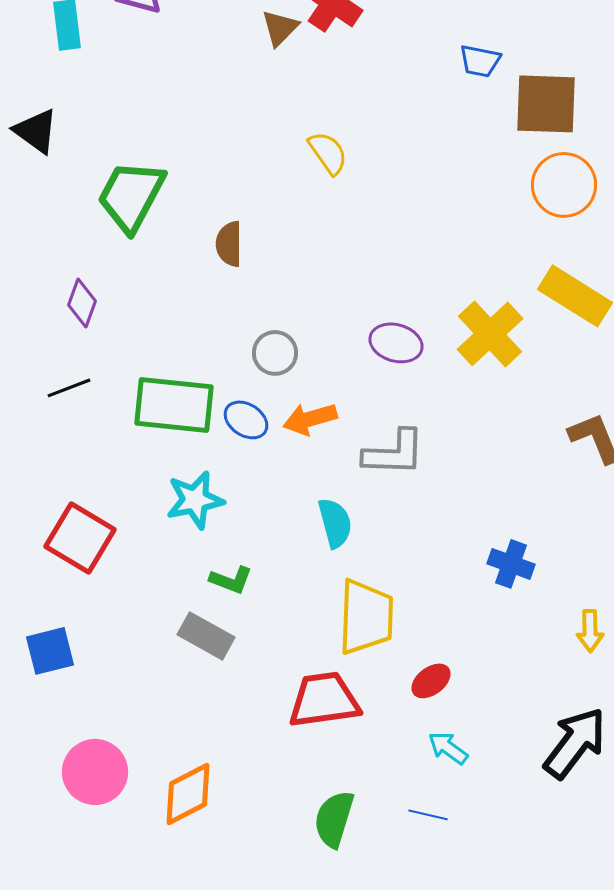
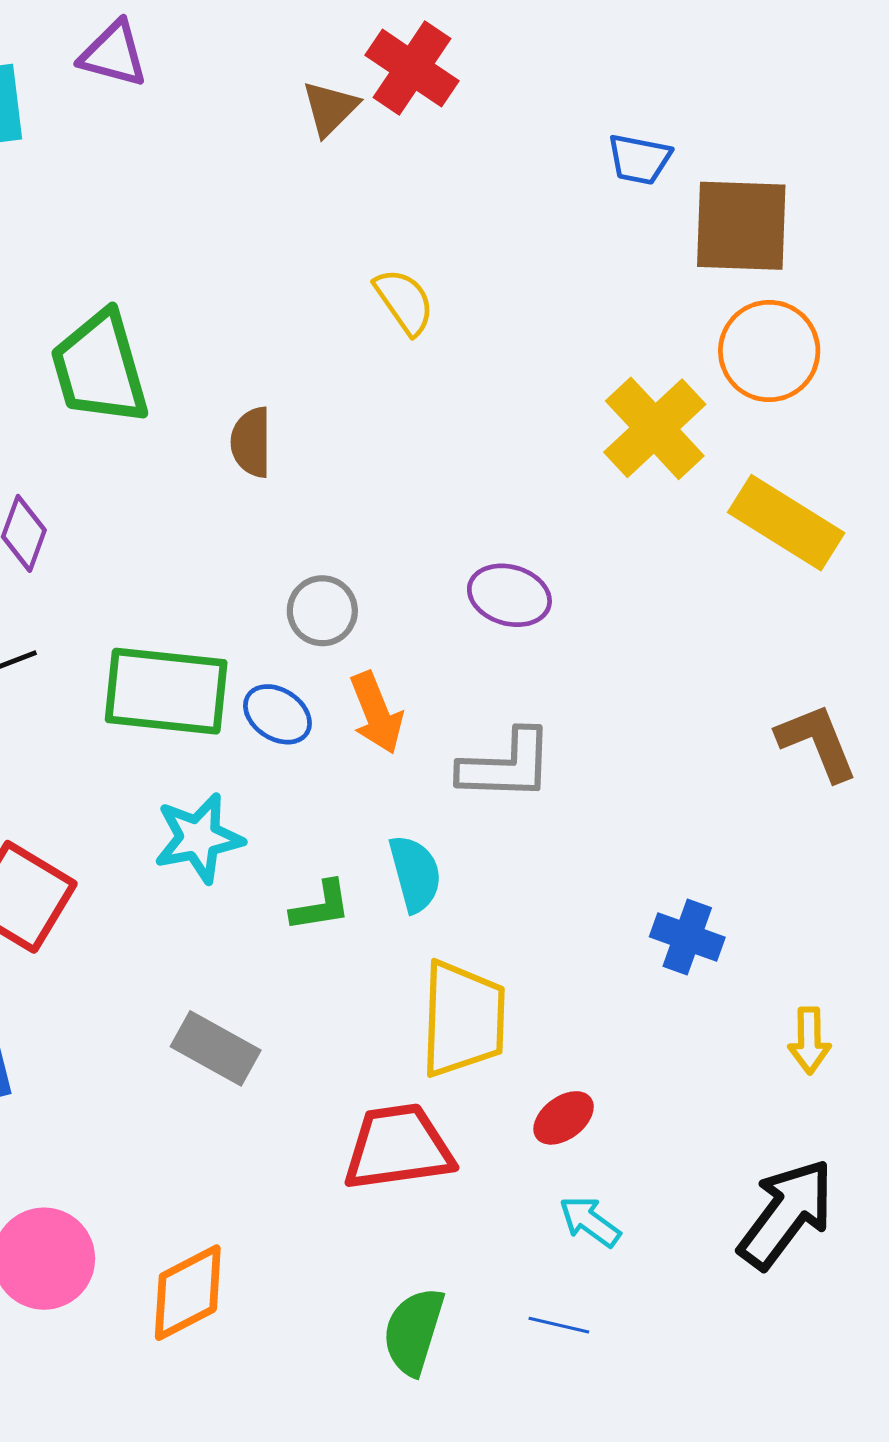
green trapezoid: (131, 196) -> (100, 368), turned -44
yellow cross: (490, 334) -> (655, 428), moved
orange arrow: (310, 419) -> (376, 713), turned -96
green L-shape: (231, 580) -> (321, 906), moved, turned -30

